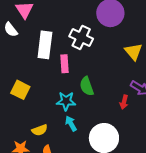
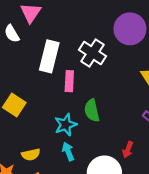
cyan star: (66, 101) -> (66, 125), turned -30
red arrow: (124, 102) -> (128, 150), moved

